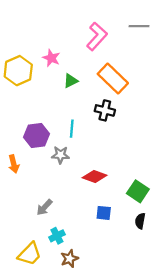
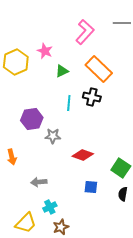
cyan line: (72, 129) -> (69, 103), moved
orange arrow: (14, 164) -> (12, 157), moved
gray arrow: (44, 207) -> (39, 182), turned 42

